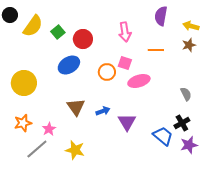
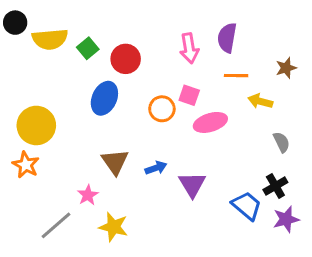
purple semicircle: (161, 16) -> (227, 38), moved
yellow semicircle: (33, 26) -> (50, 39), turned 50
yellow arrow: (191, 26) -> (260, 101), moved
blue ellipse: (69, 65) -> (104, 98), turned -35
orange star: (23, 123) -> (26, 165), moved, turned -30
pink star: (49, 129) -> (88, 195), moved

